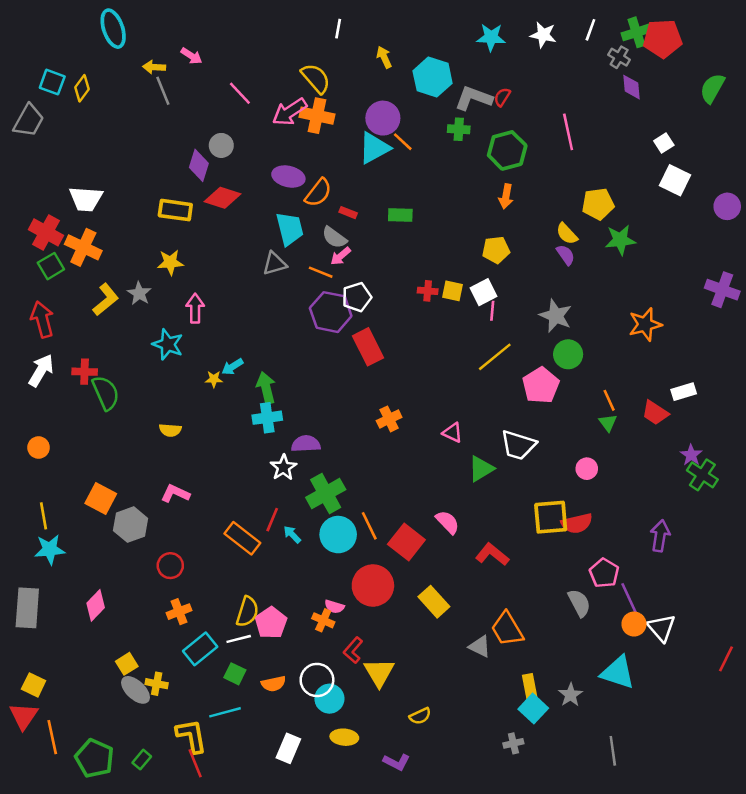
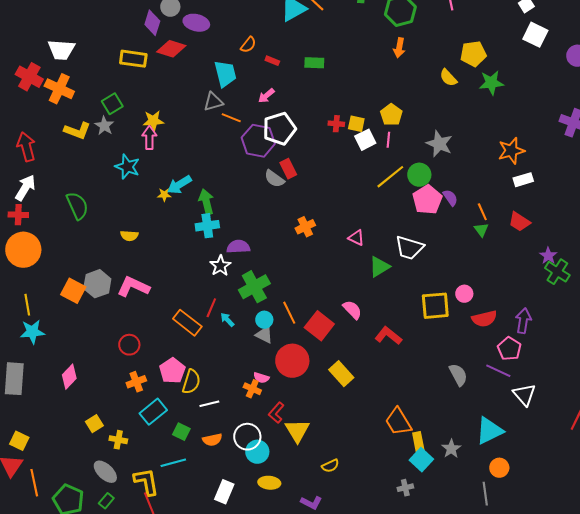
purple ellipse: (288, 177) -> (196, 23), moved
orange semicircle: (318, 193) -> (248, 45), size x0.7
gray semicircle: (334, 237) -> (274, 179), moved
yellow pentagon: (496, 250) -> (391, 115), moved, turned -30
purple semicircle: (566, 255) -> (450, 198), moved
yellow star: (170, 262) -> (153, 121), moved
green square: (51, 266) -> (112, 104), moved
orange line: (321, 272) -> (231, 118), moved
white square: (484, 292) -> (365, 140), moved
white pentagon: (357, 297) -> (279, 129), size x1.4
yellow L-shape: (106, 300) -> (77, 131), turned 60
red rectangle: (368, 347) -> (288, 169), size x0.7
green circle: (568, 354) -> (419, 175), moved
cyan arrow: (232, 367) -> (179, 185), size x1.4
red cross: (85, 372) -> (18, 215), moved
white rectangle: (684, 392) -> (523, 180), moved
orange circle: (39, 448) -> (23, 250), size x2.0
pink circle: (587, 469) -> (464, 294), moved
pink L-shape: (175, 494) -> (133, 287), size x1.4
red semicircle: (577, 523) -> (484, 319), moved
gray hexagon: (131, 525) -> (97, 284), moved
cyan circle: (338, 535) -> (264, 320), size x0.6
pink pentagon: (604, 573) -> (509, 349), moved
purple line: (629, 598) -> (498, 371), turned -40
pink pentagon: (271, 623) -> (172, 371), moved
orange circle: (634, 624) -> (499, 468), moved
orange trapezoid: (507, 629) -> (398, 422), moved
white line: (239, 639) -> (209, 404), moved
gray triangle: (480, 646) -> (264, 335), moved
cyan triangle: (618, 673) -> (489, 431), turned -44
gray ellipse: (135, 690) -> (105, 472), moved

